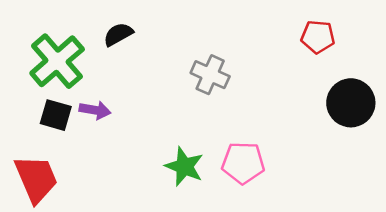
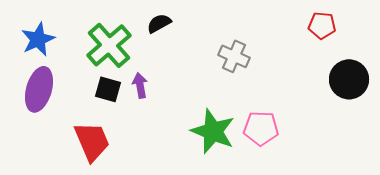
purple arrow: (95, 110) -> (140, 85), turned -110
green star: (184, 167) -> (213, 131), size x1.4

